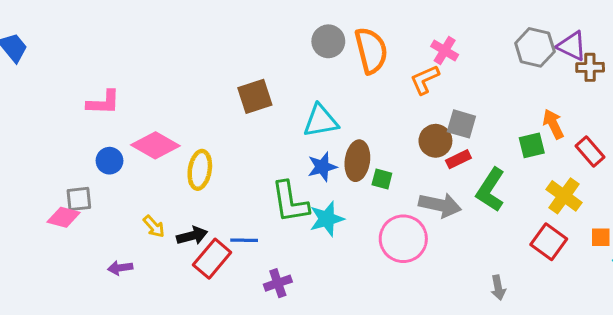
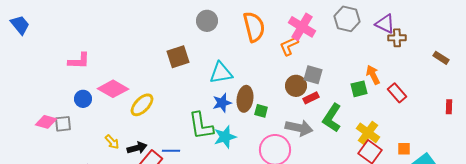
gray circle: (328, 41) -> (207, 21), moved
gray hexagon: (535, 47) -> (347, 19), moved
pink cross: (445, 51) -> (302, 27), size x1.5
yellow ellipse: (200, 170) -> (142, 105), turned 35
yellow cross: (564, 196) -> (368, 133), moved
pink diamond: (64, 217) -> (46, 122), moved

